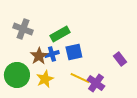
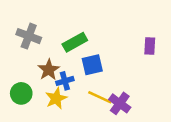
blue cross: (52, 54) -> (65, 81), moved
purple rectangle: (120, 59) -> (150, 46), moved, turned 40
green circle: (17, 75) -> (21, 93), size x0.7

